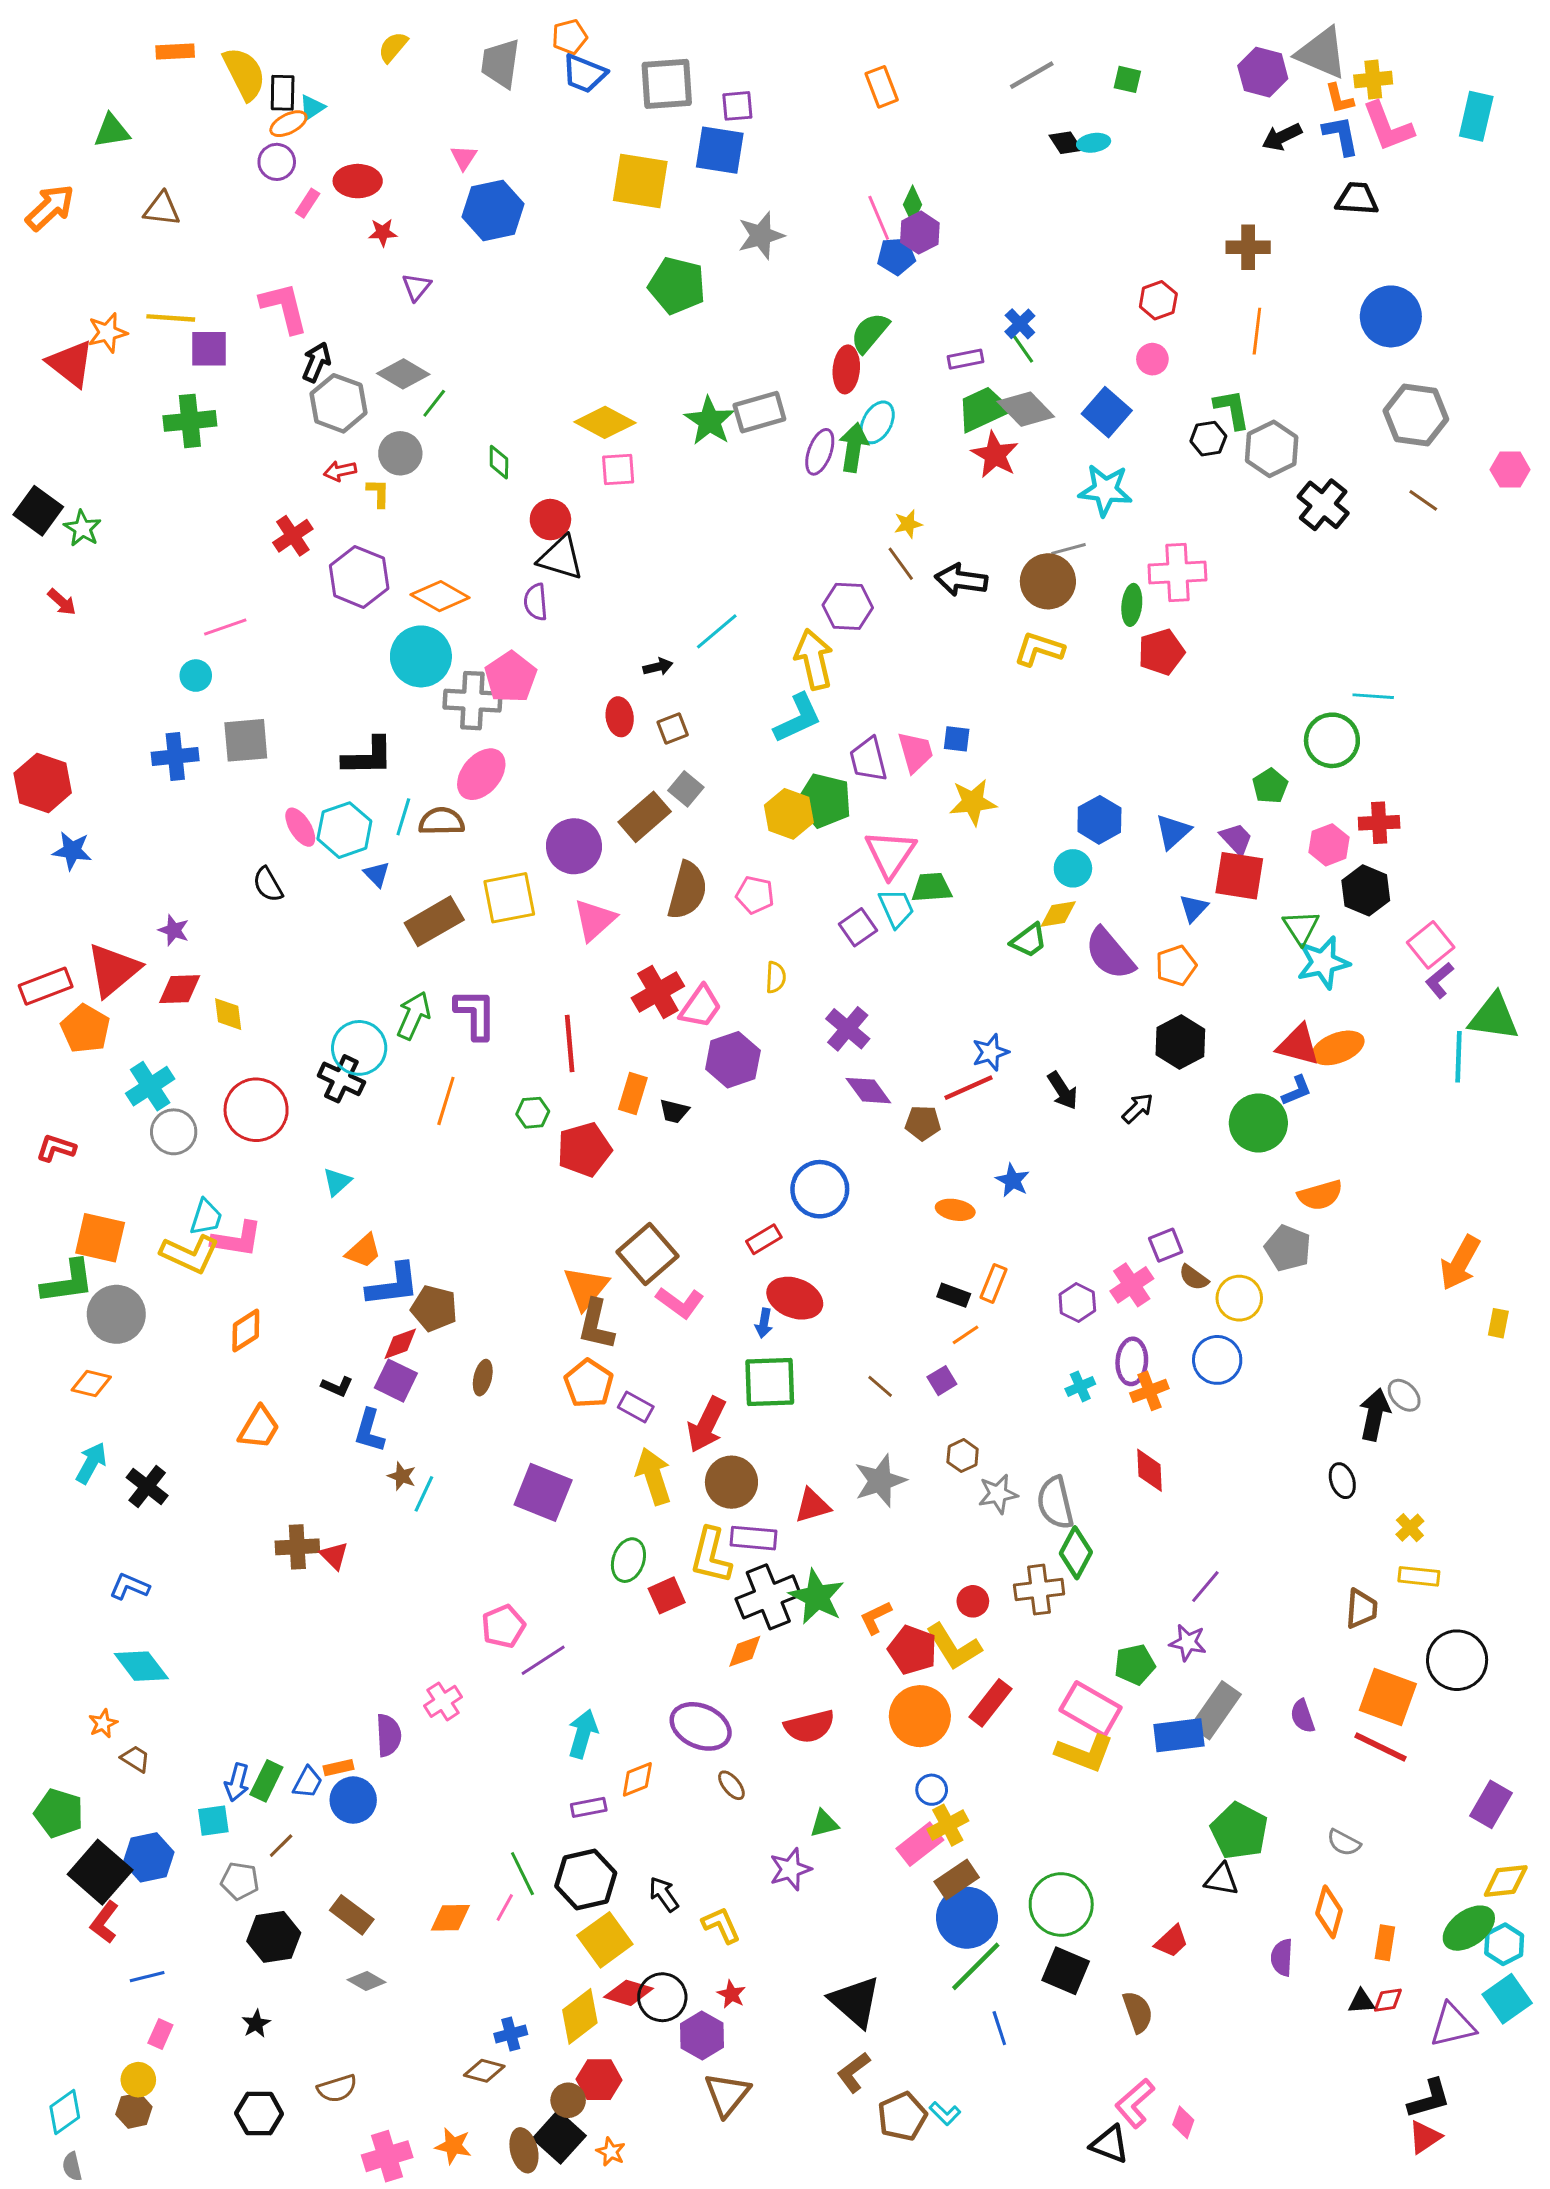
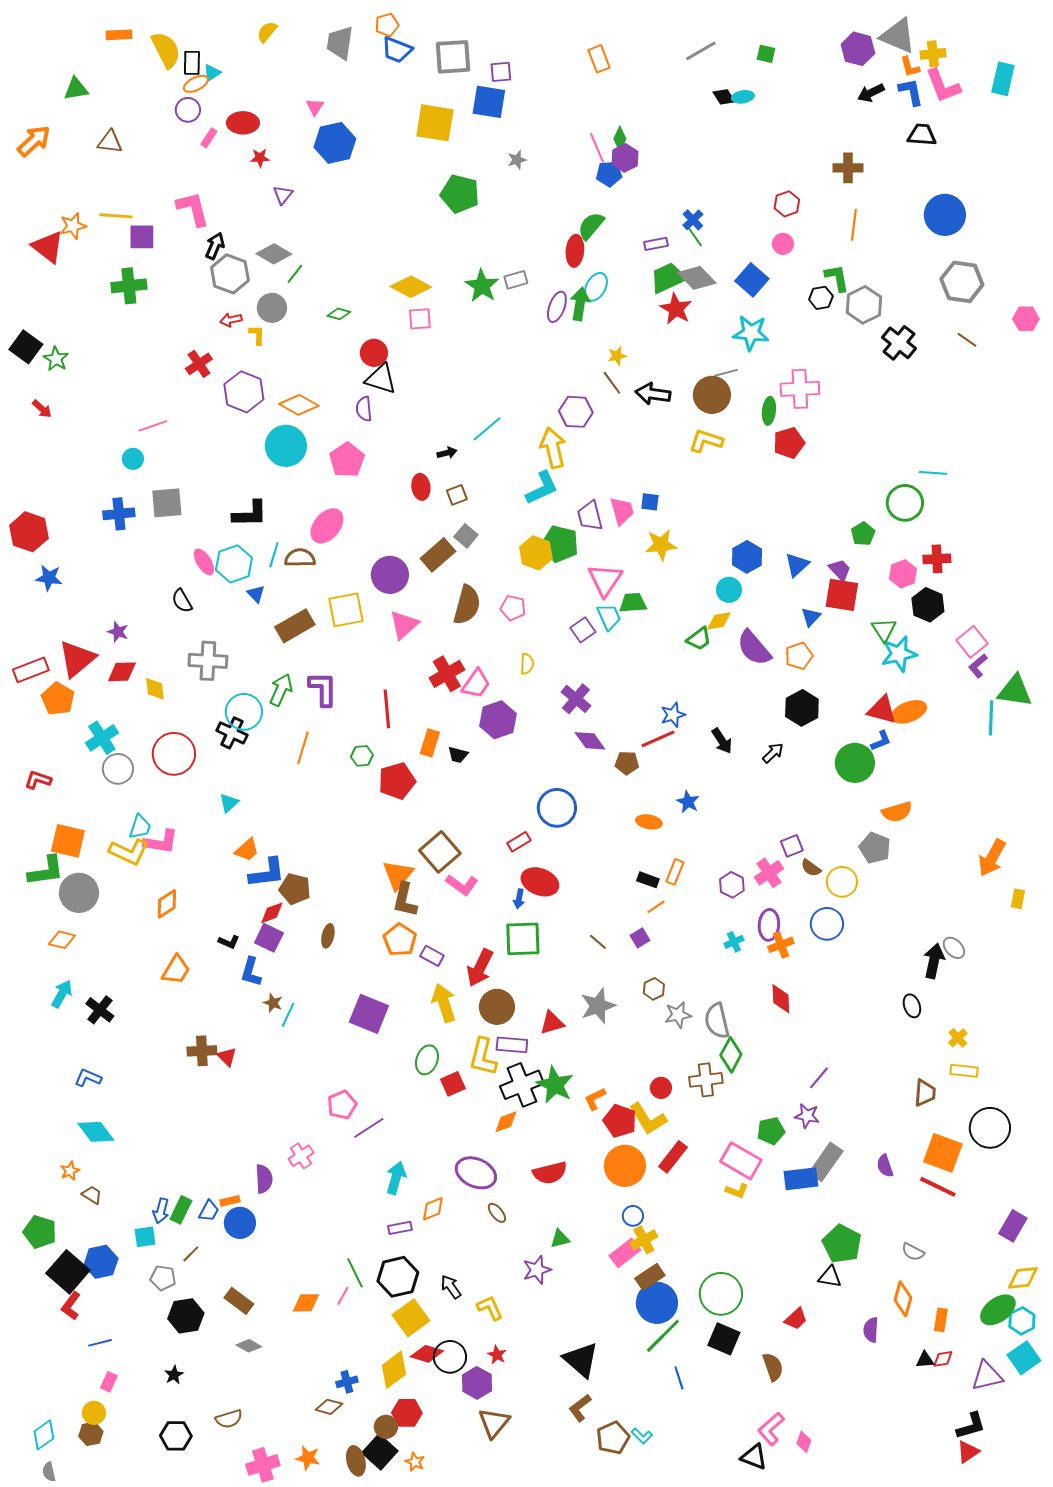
gray star: (761, 235) -> (517, 160), size x0.6
gray rectangle: (759, 412) -> (516, 280), size x0.7
green diamond: (499, 462) -> (339, 314), turned -75
gray cross: (472, 701) -> (208, 661), moved
yellow L-shape: (1085, 1753) -> (737, 1191), size x0.6

